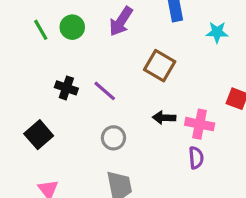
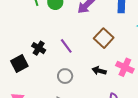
black cross: (66, 88) -> (39, 48), moved
pink cross: (200, 124) -> (125, 67), moved

